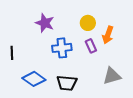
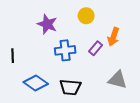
yellow circle: (88, 23) -> (86, 16), moved
purple rectangle: (91, 46) -> (96, 48), turned 64
gray triangle: (112, 76) -> (118, 80), turned 30

